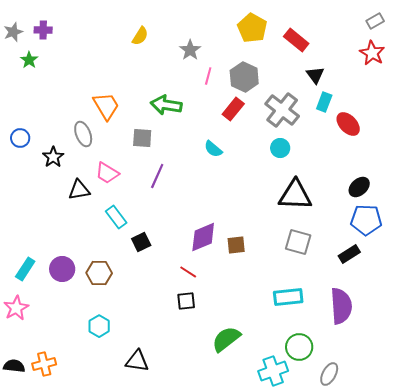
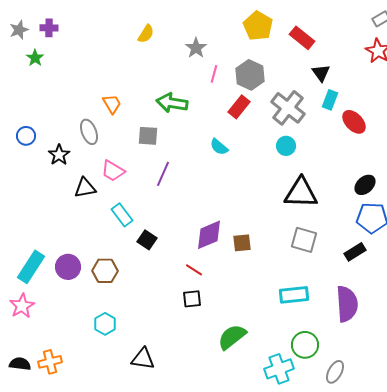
orange trapezoid: (106, 106) -> (112, 104), size x0.7
black square: (141, 242) -> (147, 240), turned -30
cyan rectangle: (25, 269) -> (31, 267), size x1.4

